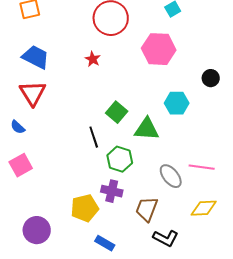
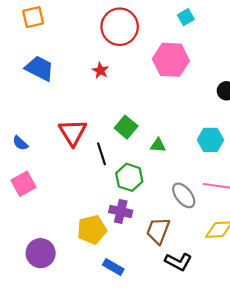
red triangle: (33, 93) -> (73, 132), moved
cyan hexagon: (177, 103) -> (210, 140), moved
green triangle: (147, 129) -> (158, 145), size x0.6

